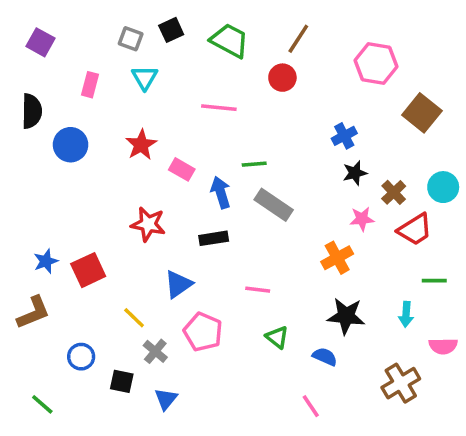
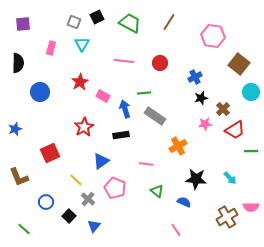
purple square: (41, 42) -> (23, 24), turned -35
red circle: (282, 78) -> (160, 63), moved
blue circle: (71, 145) -> (40, 92), moved
cyan circle: (443, 187) -> (251, 92), moved
red star: (148, 224) -> (84, 127), turned 30
orange cross: (337, 258) -> (178, 146), moved
blue star: (46, 261) -> (15, 129), moved
green line: (434, 281) -> (251, 151), moved
brown L-shape: (33, 312) -> (19, 177), turned 90
cyan arrow: (406, 314) -> (230, 178), turned -48
pink semicircle: (443, 346) -> (251, 207), moved
black square: (122, 381) -> (69, 216), turned 32

